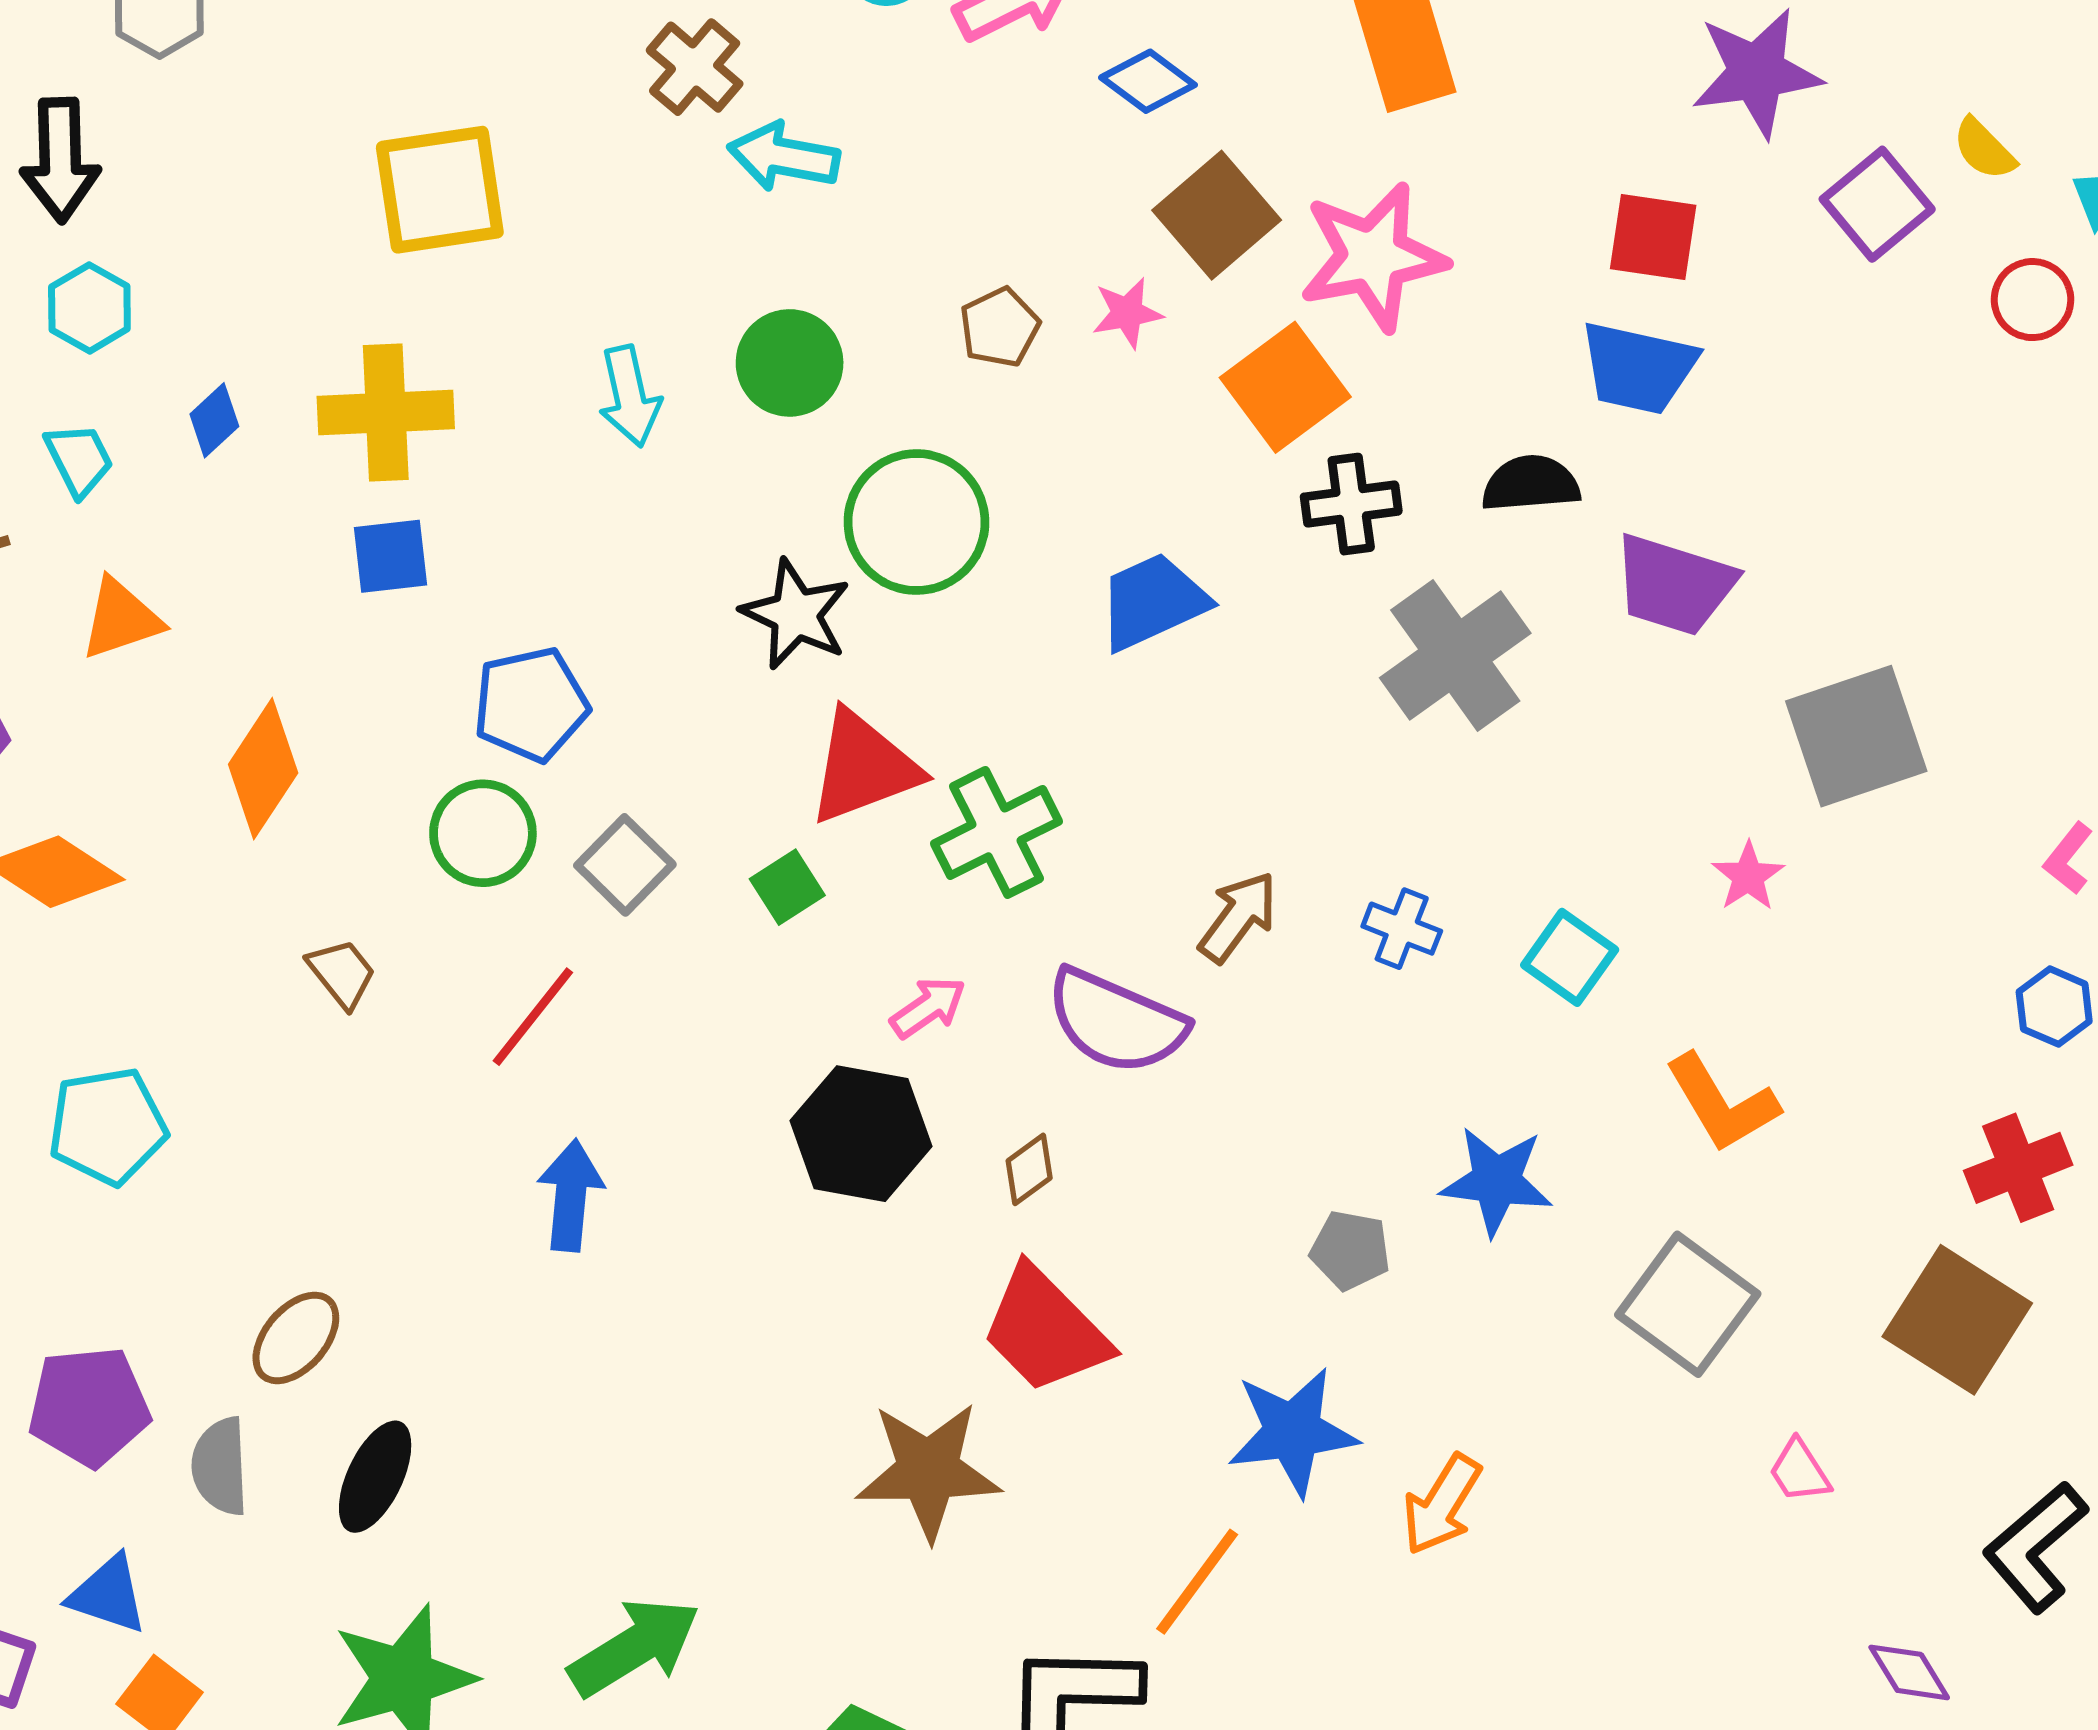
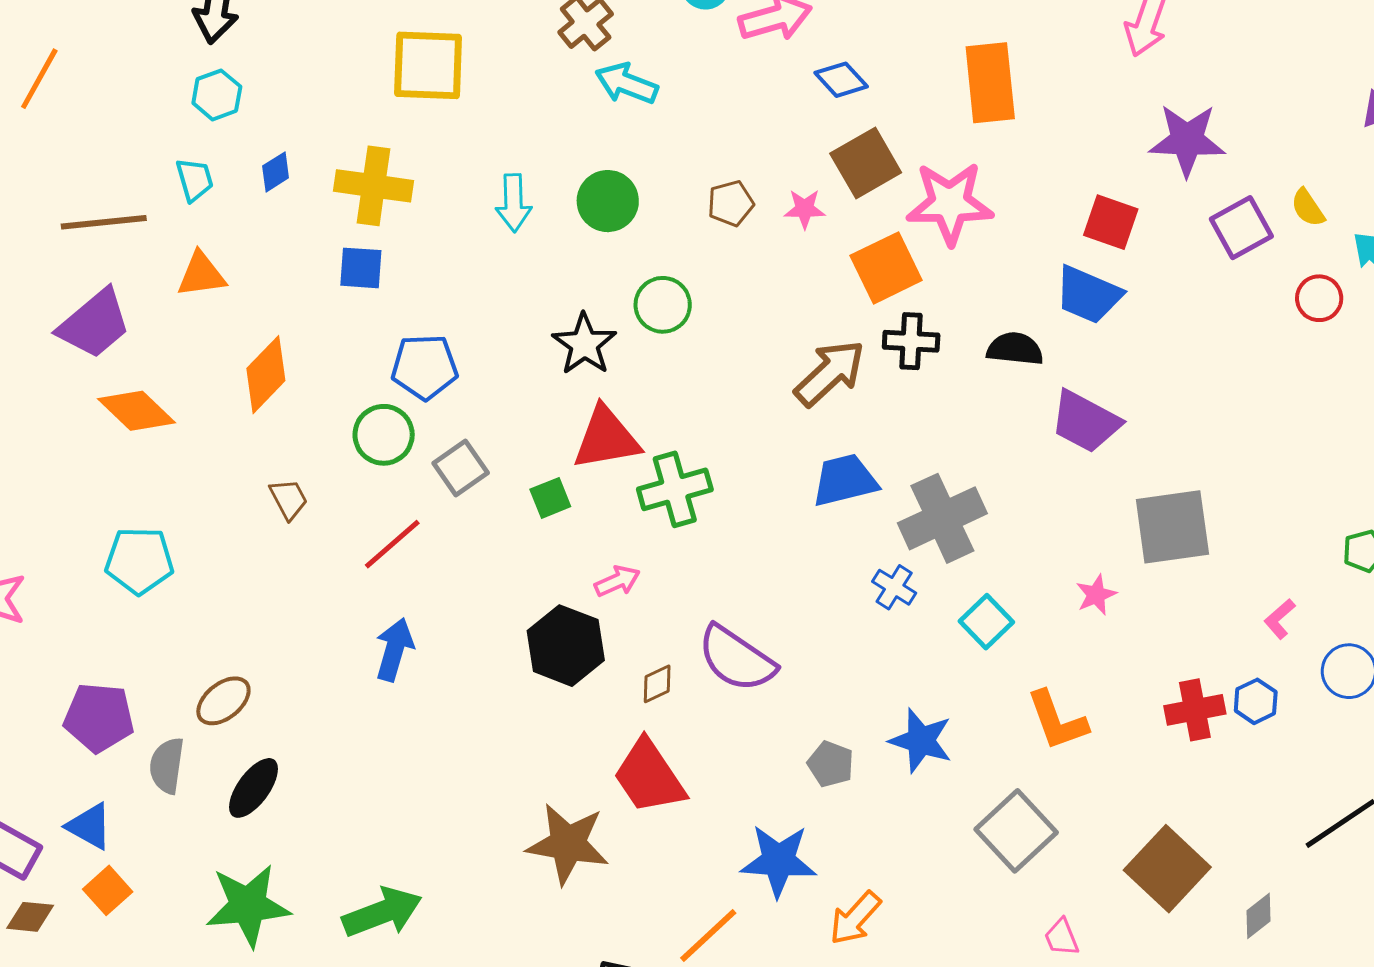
green circle: (916, 522) -> (663, 305), size x0.7
blue trapezoid: (1153, 602) -> (845, 480), moved
gray cross: (1455, 655) -> (942, 518), moved
brown arrow: (1238, 917) -> (830, 373), moved, size x1.4
purple semicircle: (1116, 1021) -> (737, 659), moved
red cross: (2018, 1168) -> (1195, 710), moved

